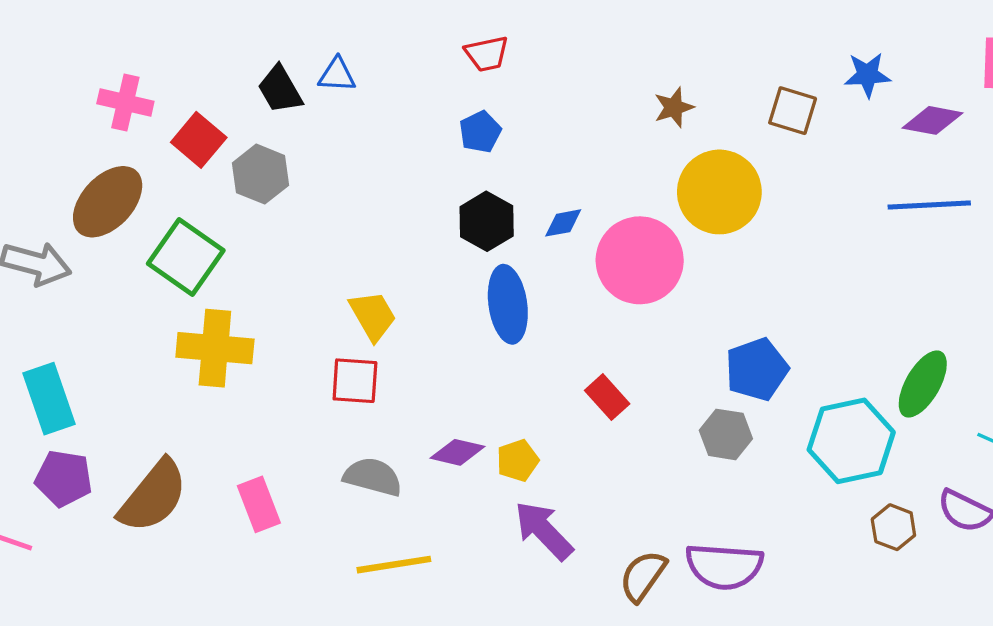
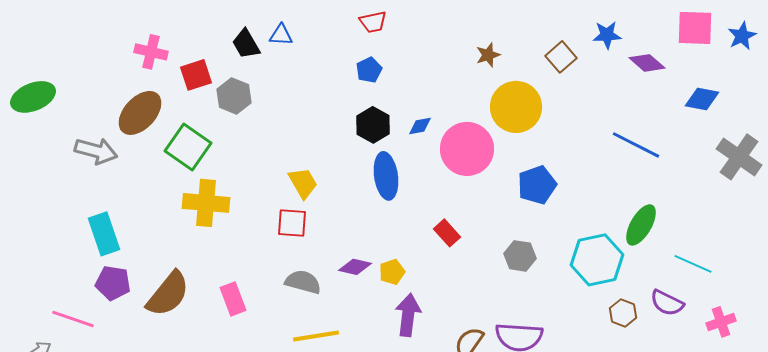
brown square: (793, 111) -> (561, 57), turned 32
purple diamond: (933, 120) -> (647, 63), turned 30
red square: (199, 140) -> (196, 75), turned 32
blue line: (929, 205) -> (636, 145), moved, turned 30
blue pentagon: (757, 369) -> (537, 185), moved
purple arrow: (544, 530) -> (408, 315), turned 51

